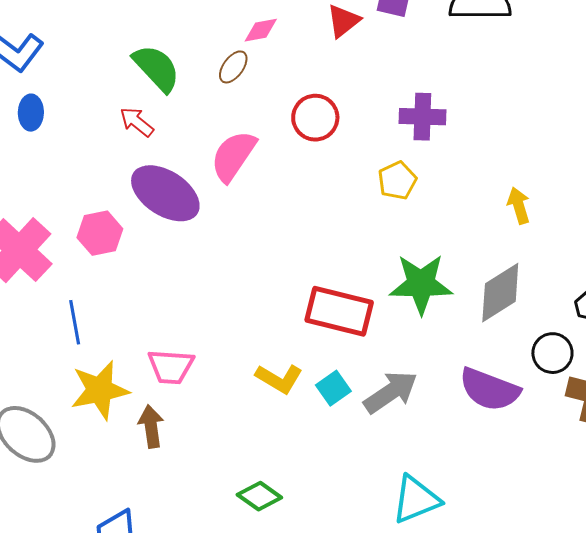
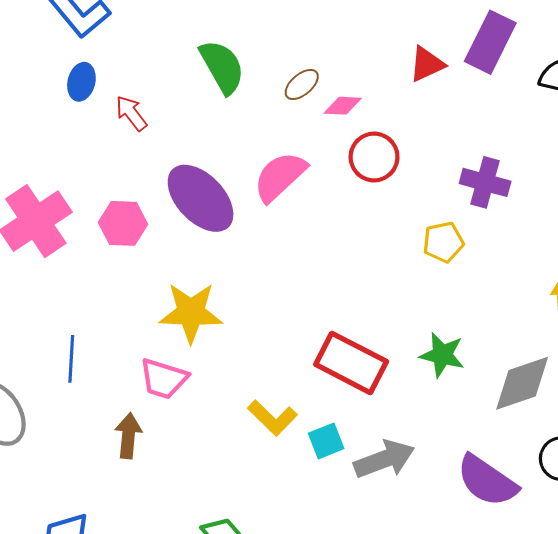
pink diamond: (261, 30) -> (343, 106), moved
red arrow: (137, 122) -> (131, 113), moved
green star: (421, 284) -> (442, 355), size x0.7
blue line: (75, 322) -> (71, 359), moved
yellow star: (100, 390) -> (191, 313), moved

